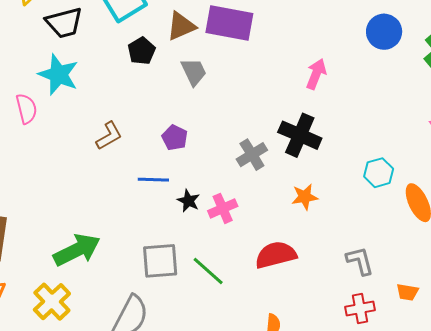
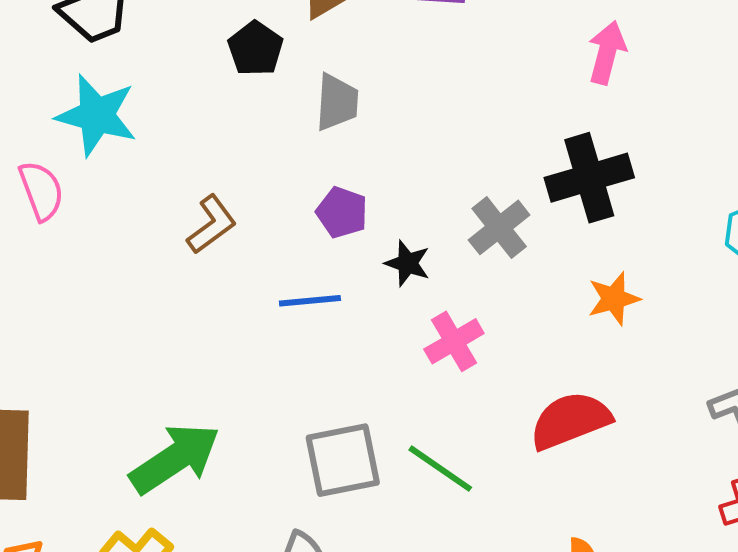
gray trapezoid: (194, 72) -> (337, 102), moved, turned 36
black cross: (300, 135) -> (589, 178), turned -33
black star: (188, 201) -> (408, 263), moved

